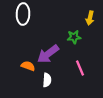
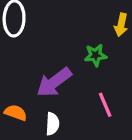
orange semicircle: (28, 66) -> (16, 113), moved

